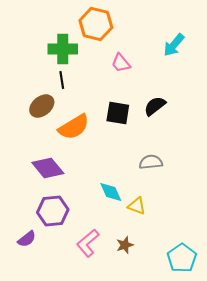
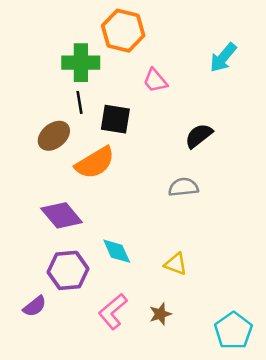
black square: (118, 113) -> (115, 119), moved
gray semicircle: (151, 162) -> (183, 187), moved
cyan diamond: (111, 192) -> (117, 251), moved

